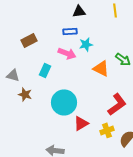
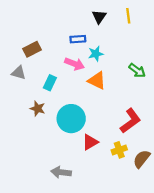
black triangle: (79, 11) -> (99, 17), moved, turned -48
orange triangle: (101, 68) -> (97, 81), moved
gray triangle: (13, 75) -> (19, 73), moved
brown star: (25, 94) -> (38, 109), moved

